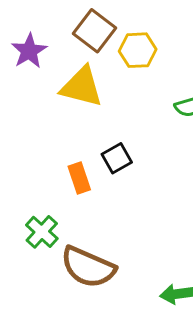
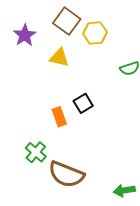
yellow triangle: (82, 87) -> (59, 58), size x0.7

